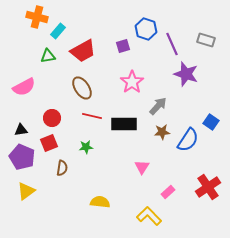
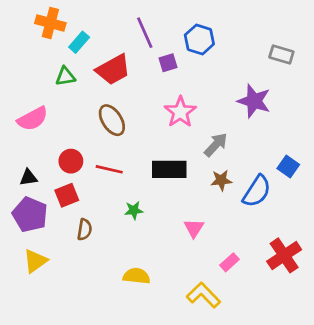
purple line: (172, 44) -> (145, 33), moved
red line: (92, 116) -> (109, 169), moved
green star: (86, 147) -> (134, 210), moved

